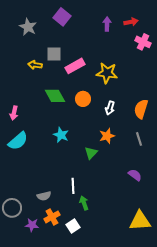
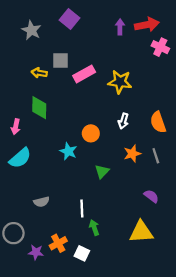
red arrow: (131, 22) -> (147, 25), size x1.5
green diamond: (55, 96) -> (39, 108), moved, turned 30
orange circle: (83, 99) -> (91, 133), moved
orange semicircle: (141, 109) -> (158, 122), turned -36
orange star: (107, 136) -> (132, 154), moved
gray semicircle: (44, 196) -> (41, 202), moved
yellow triangle: (140, 221) -> (141, 232), moved
white square: (73, 226) -> (82, 253), turned -32

